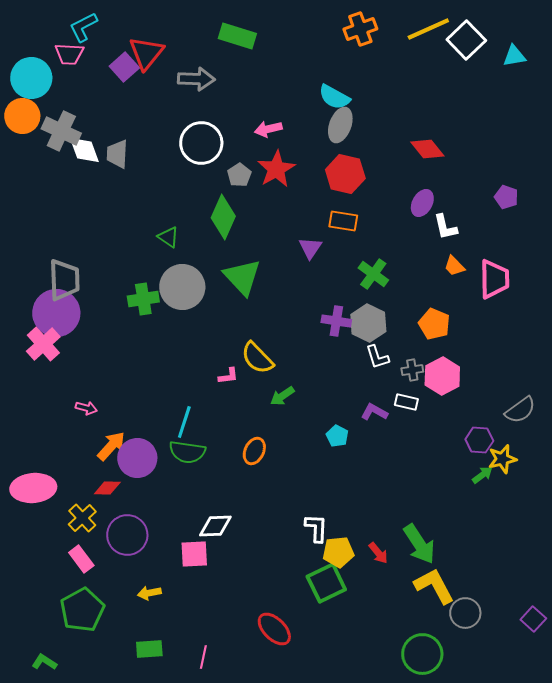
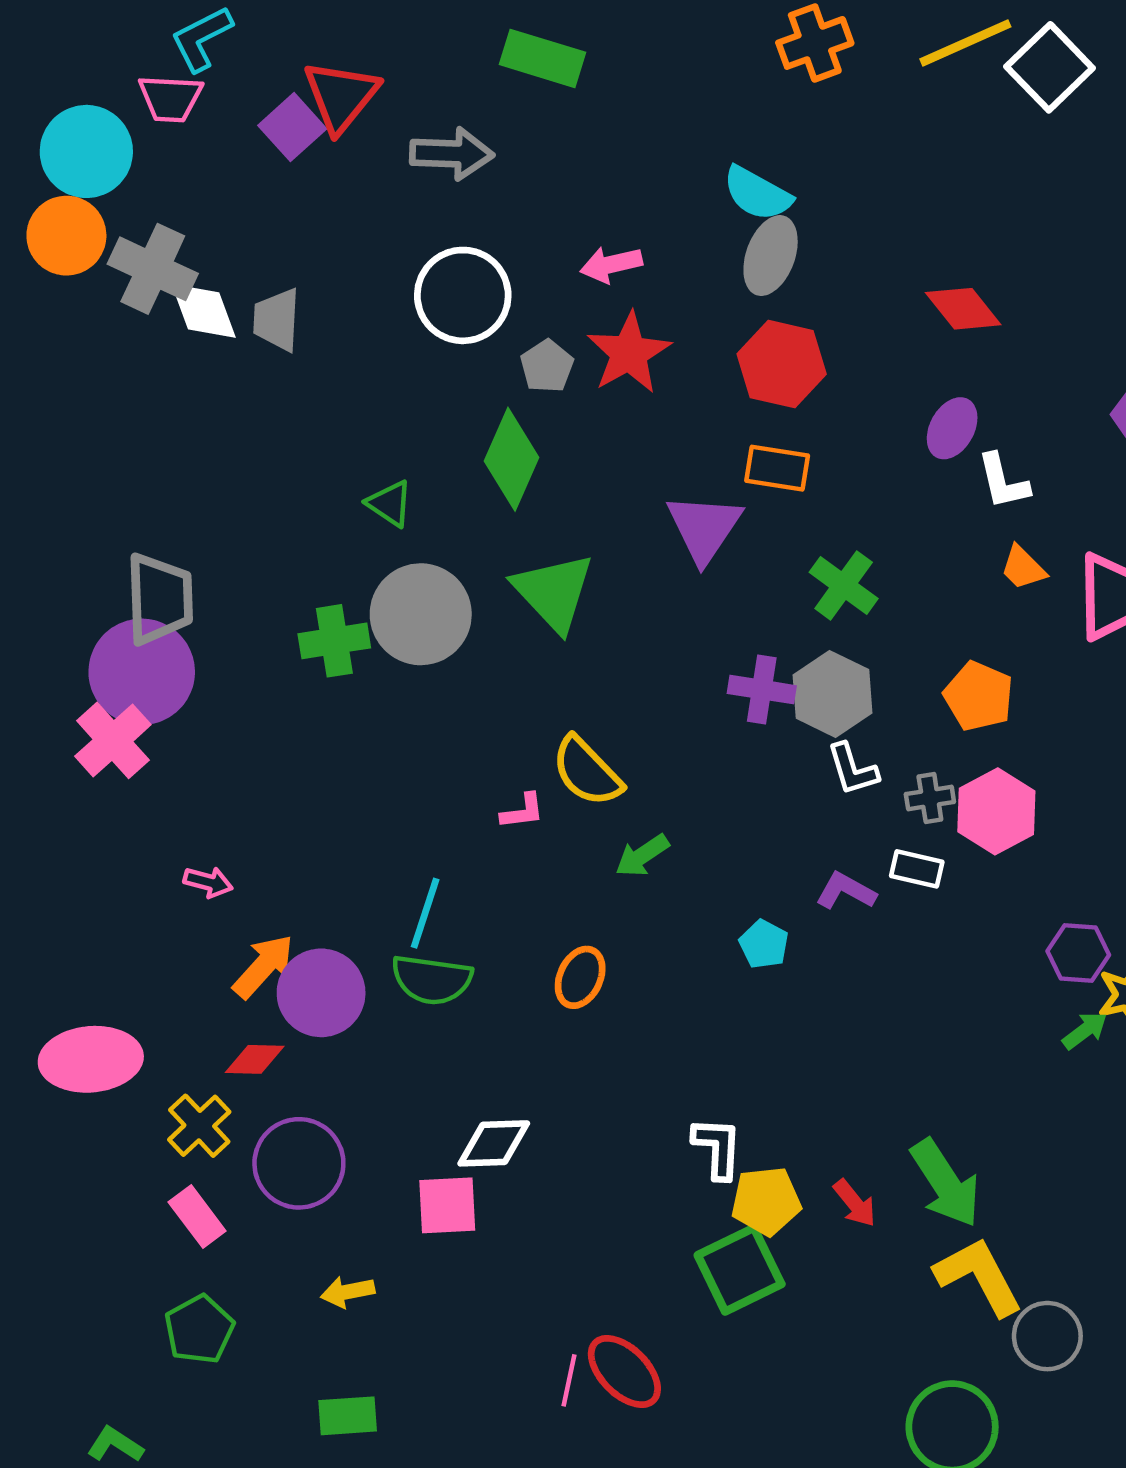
purple triangle: (310, 248) -> (704, 528), size x1.5
green pentagon: (82, 610) -> (199, 1329), size x0.7
pink line: (203, 657) -> (569, 1380), moved

